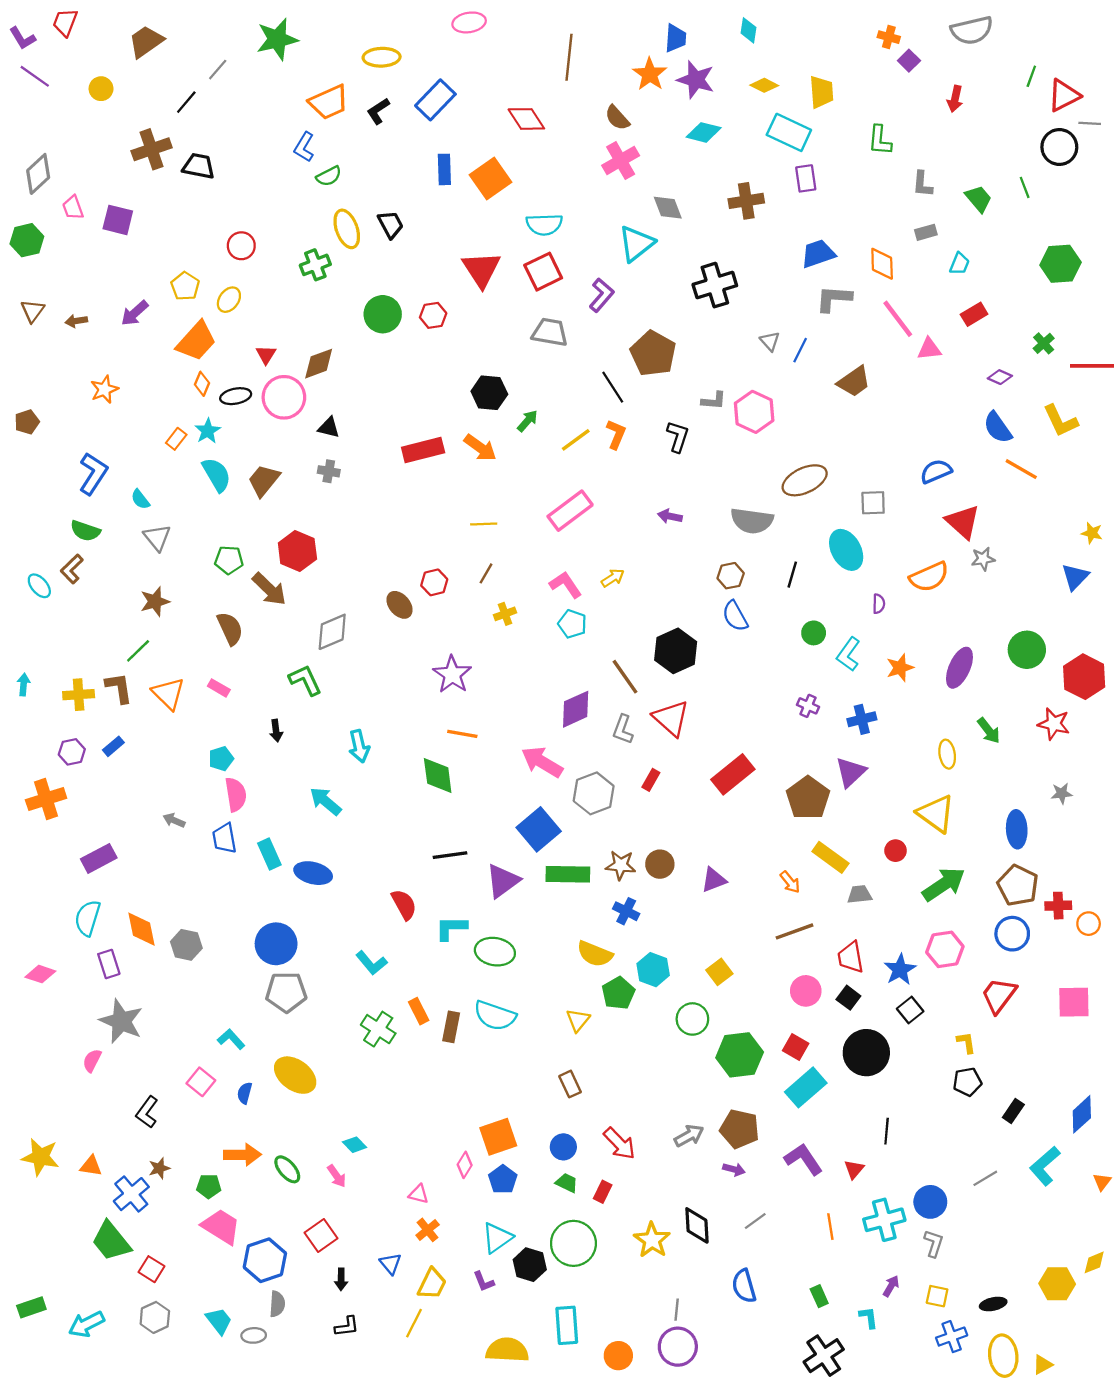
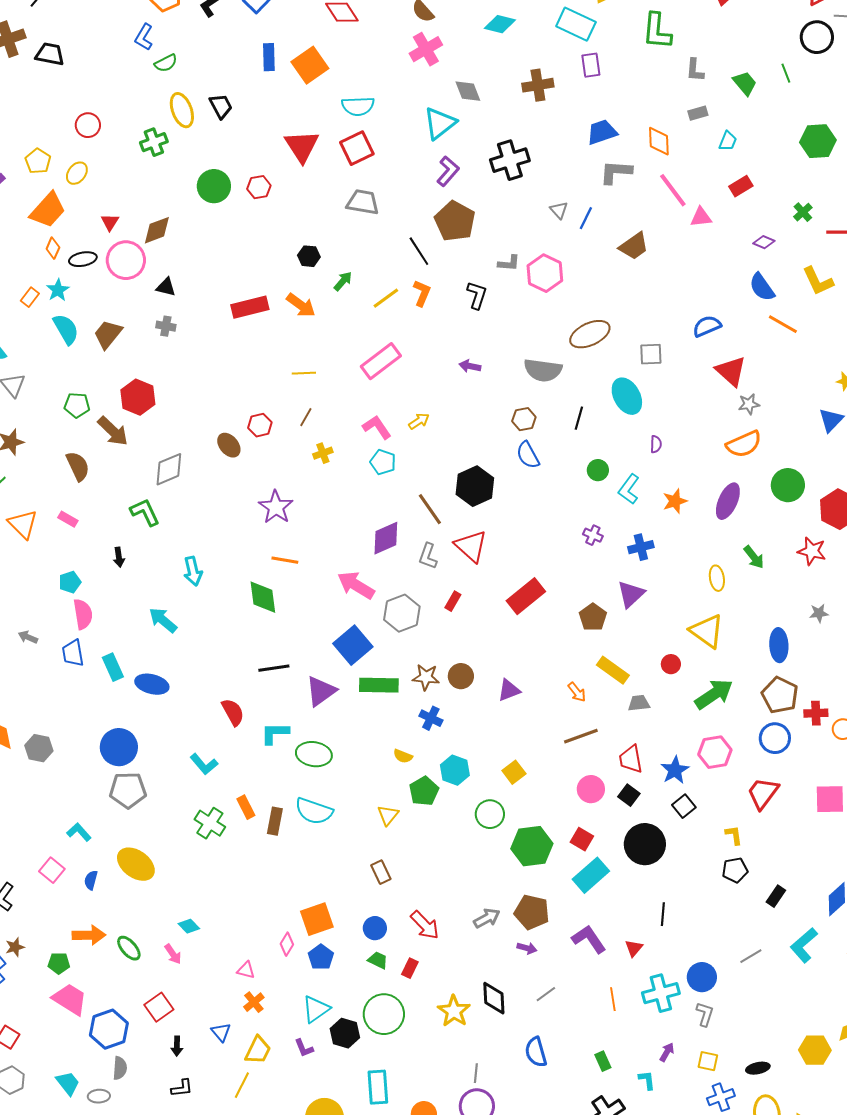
green L-shape: (880, 140) -> (657, 31), size x1.4
purple L-shape: (602, 295) -> (448, 171), moved
black hexagon: (489, 393) -> (309, 256), size x0.7
orange semicircle: (929, 577) -> (744, 444), moved
brown pentagon: (808, 798) -> (593, 617), size x0.7
yellow semicircle: (595, 954) -> (403, 756), size x0.6

